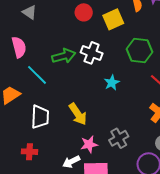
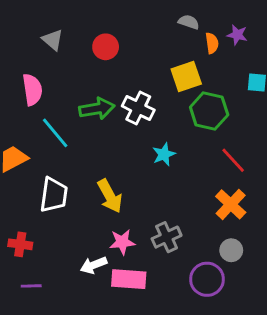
red circle: (84, 12) -> (106, 47), moved
yellow square: (113, 19) -> (186, 77), moved
red cross: (29, 152) -> (20, 244), moved

